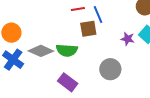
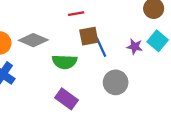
blue line: (98, 15) -> (101, 47), moved
gray diamond: (41, 51) -> (33, 40), moved

